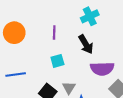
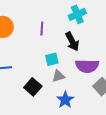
cyan square: (57, 61) -> (52, 59), moved
gray triangle: (69, 88) -> (58, 76), moved, turned 40

